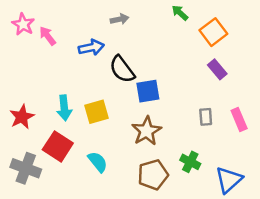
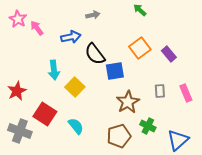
orange square: (213, 32) -> (140, 48), moved
cyan arrow: (64, 108) -> (54, 70), moved
yellow square: (96, 112) -> (75, 87), turned -30
brown star: (147, 131) -> (128, 102), moved

